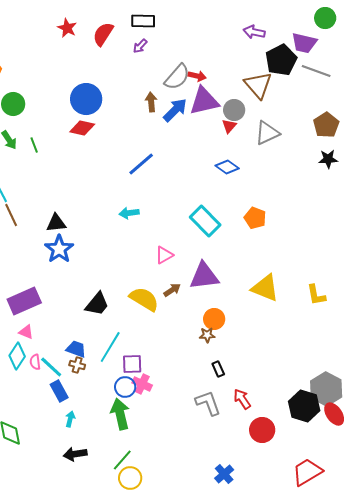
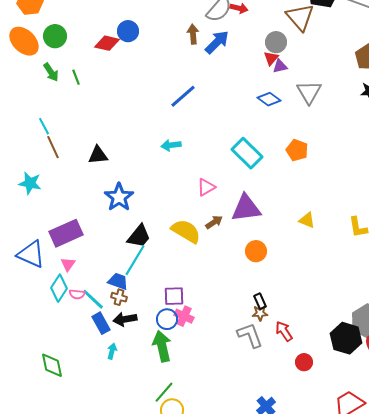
blue circle: (86, 99) -> (128, 31), size x0.7
purple triangle: (204, 101) -> (280, 66), moved, size x0.5
red diamond: (82, 128) -> (107, 43), moved
gray triangle: (267, 133) -> (309, 92), moved, turned -36
blue star: (59, 249) -> (119, 197), moved
yellow triangle: (265, 288) -> (307, 220), size x0.6
pink triangle: (26, 332) -> (68, 264), turned 42
brown star: (207, 335) -> (260, 313), moved
cyan line: (110, 347) -> (135, 260), moved
pink semicircle: (35, 362) -> (77, 294), turned -77
red circle: (262, 430) -> (304, 362), size x0.7
black arrow: (75, 454) -> (125, 319), moved

